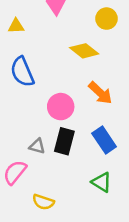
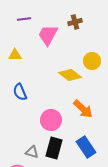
yellow circle: (107, 19) -> (92, 61), moved
blue semicircle: (22, 72) -> (20, 92), size x0.7

